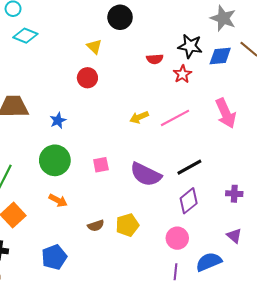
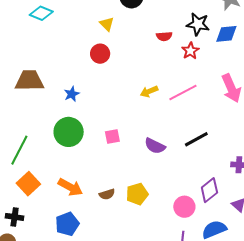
purple semicircle: (146, 174) -> (155, 146), size x0.7
orange arrow: (58, 201) -> (70, 187), moved, size x1.4
purple diamond: (189, 201) -> (209, 190), moved

